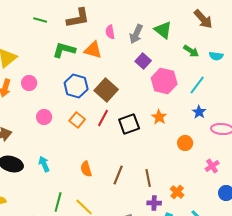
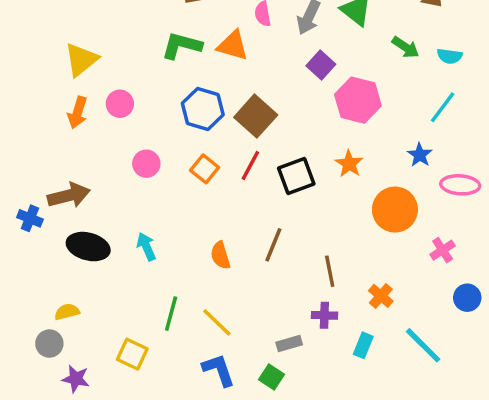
cyan line: (197, 85) -> (443, 107), moved
orange circle: (185, 143) -> (395, 210), size x1.6
brown line: (118, 175) -> (273, 245), moved
purple cross: (154, 203) -> (324, 315), moved

